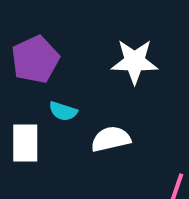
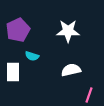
white semicircle: (111, 139) -> (71, 70), moved

